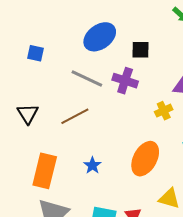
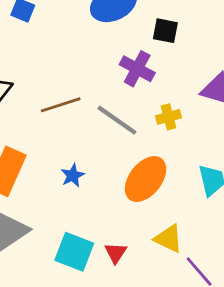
gray line: (87, 79) -> (117, 120), moved
yellow cross: (164, 111) -> (168, 117), moved

